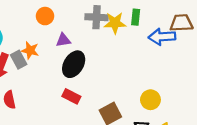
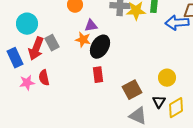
orange star: (30, 50) -> (83, 40), moved
red rectangle: (71, 96) -> (98, 75), turned 56

